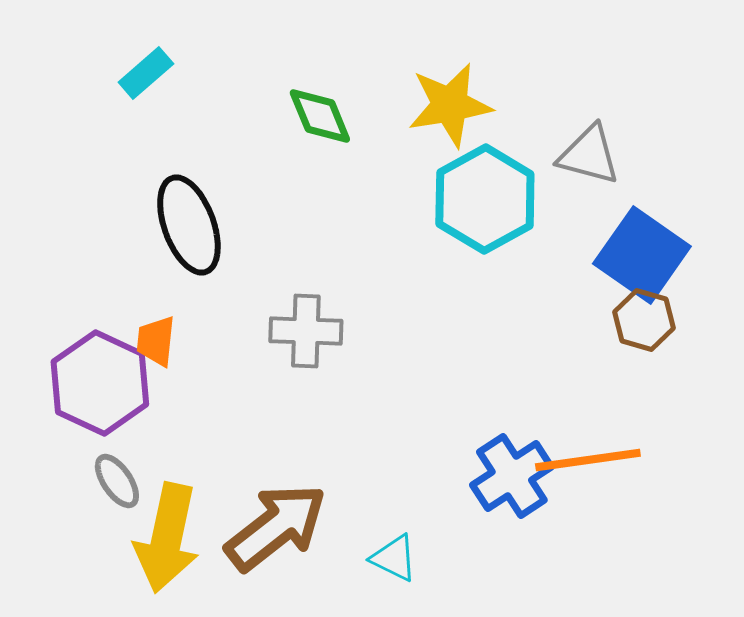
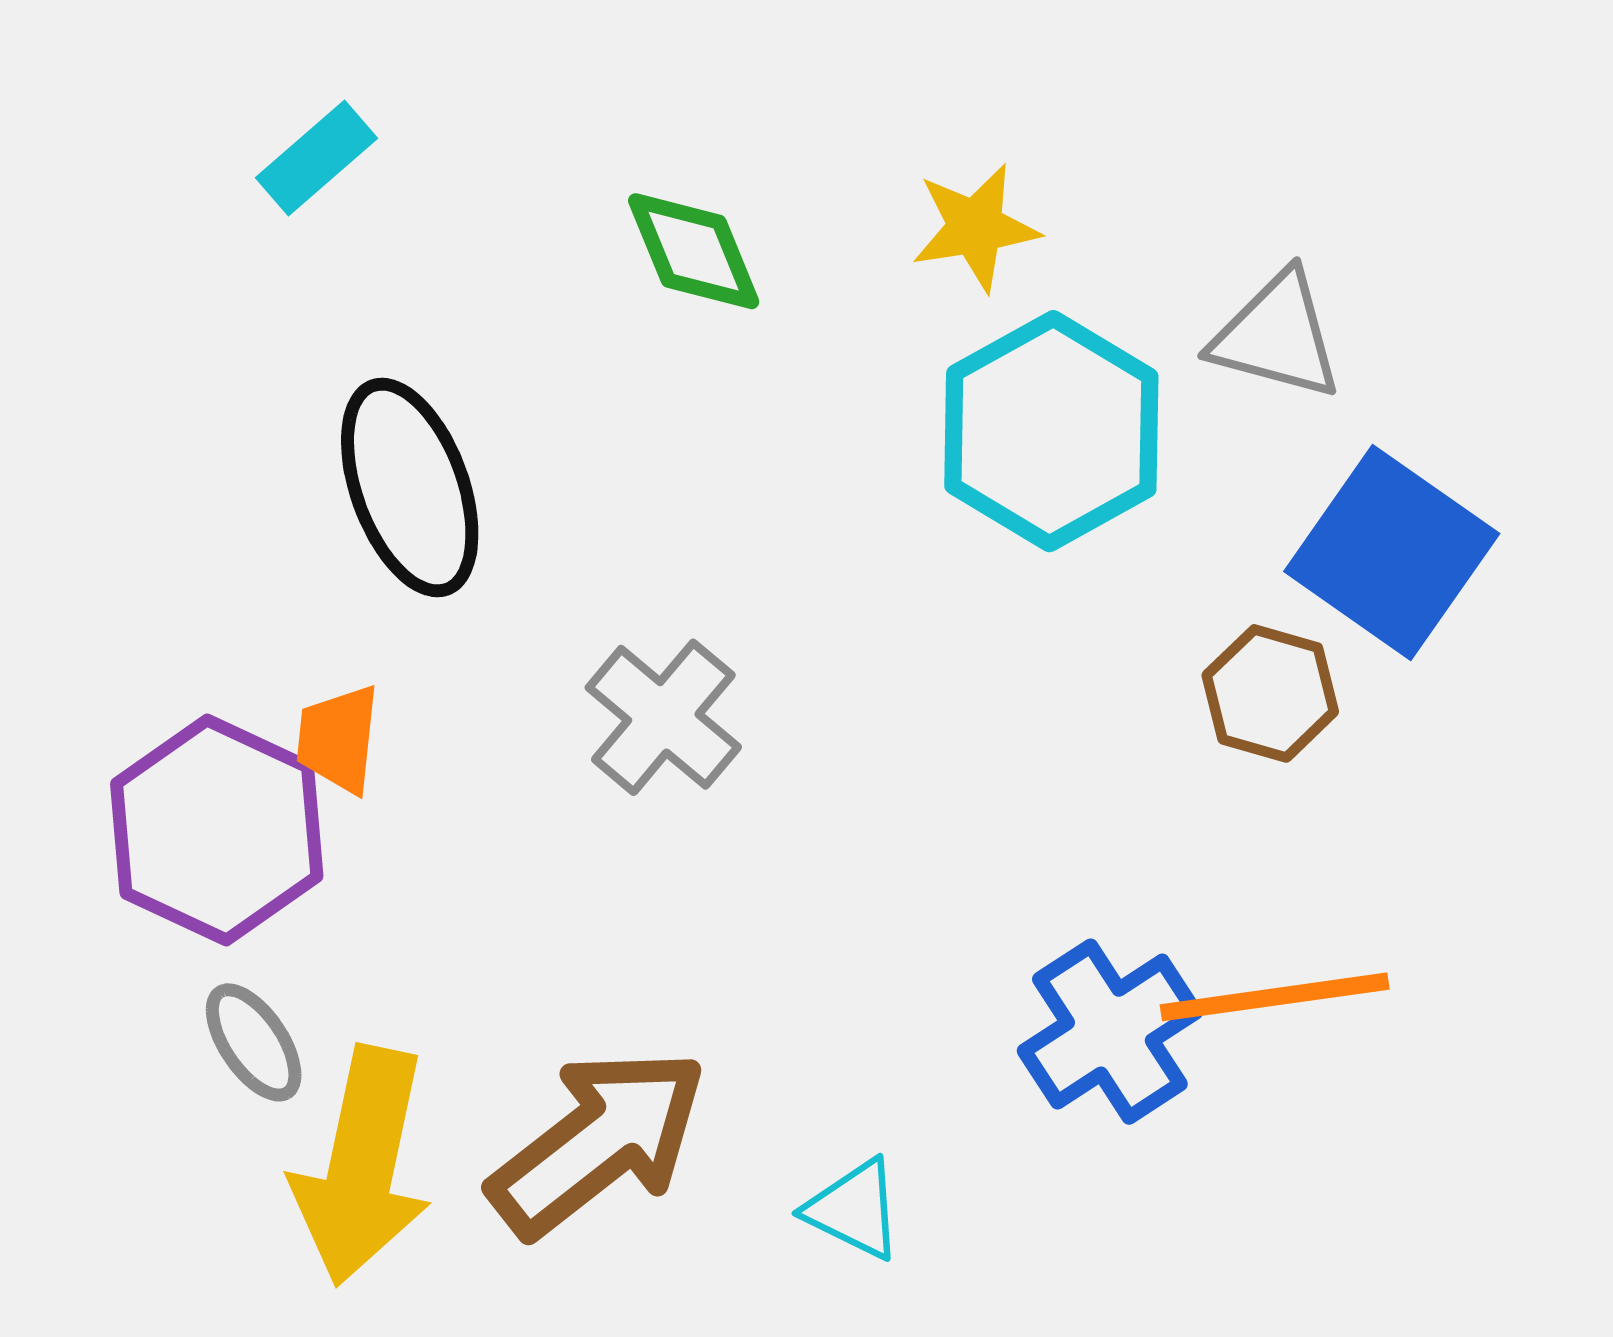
yellow star: (450, 105) -> (975, 227), size x0.7
brown hexagon: (644, 320) -> (1270, 693), moved
gray cross: (306, 331) -> (663, 717), turned 38

